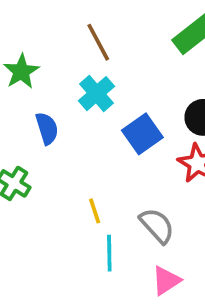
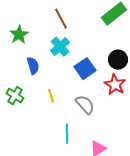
yellow line: (95, 211) -> (51, 96), moved
gray semicircle: (157, 226) -> (85, 105), moved

